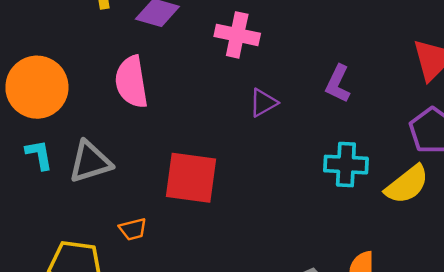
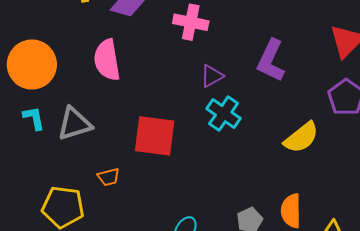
purple L-shape: (338, 84) -> (271, 61), size x1.4
cyan cross: (346, 165) -> (224, 114), moved, turned 32
yellow semicircle: (407, 184) -> (301, 137), moved

